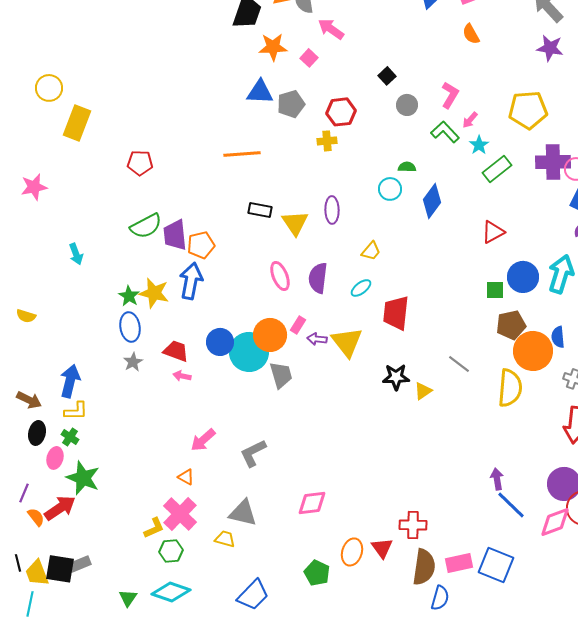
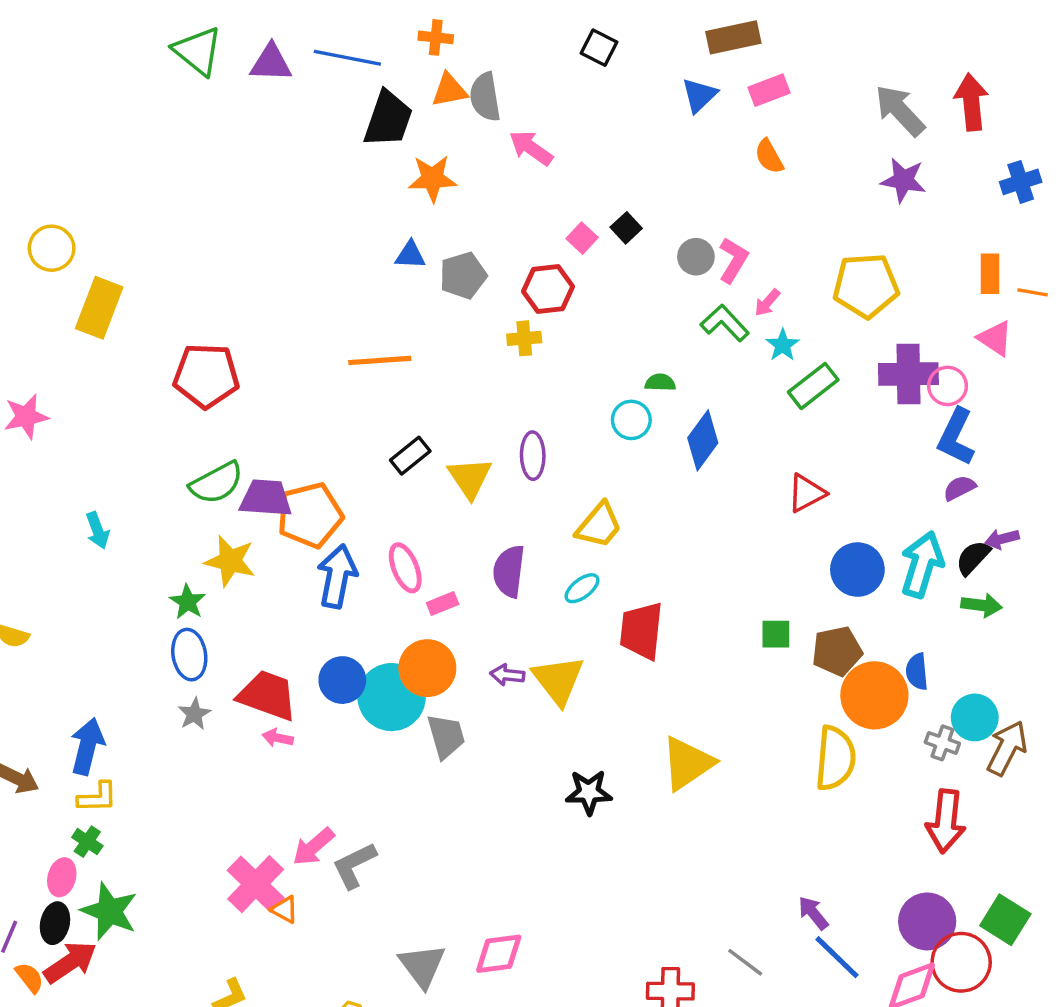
pink square: (309, 58) -> (582, 238), moved
blue triangle: (260, 92) -> (410, 255), size x0.7
gray circle: (407, 105) -> (696, 257), moved
red pentagon: (140, 163) -> (206, 376), size x1.5
black rectangle: (260, 210) -> (410, 456), turned -50
purple trapezoid: (175, 235) -> (266, 498), turned 100
orange pentagon: (201, 245) -> (310, 515), size x1.4
yellow trapezoid: (371, 251) -> (599, 525), size x1.4
pink ellipse: (280, 276) -> (405, 568), moved
blue arrow: (191, 281) -> (337, 576), moved
green square: (495, 290) -> (776, 634), moved
yellow star: (154, 293) -> (230, 561), moved
pink rectangle: (298, 325) -> (443, 604), moved, turned 36
red trapezoid: (176, 351) -> (267, 695), size x1.4
gray line: (459, 364) -> (745, 962), moved
black star: (396, 377) -> (589, 792), moved
yellow triangle: (423, 391) -> (687, 763), size x1.8
black ellipse: (37, 433) -> (55, 923), moved
gray L-shape: (253, 453) -> (354, 865), moved
purple arrow: (497, 479) -> (813, 913), turned -30
gray triangle: (243, 513) -> (422, 966), moved, turned 40
pink cross: (180, 514) -> (256, 884), moved

